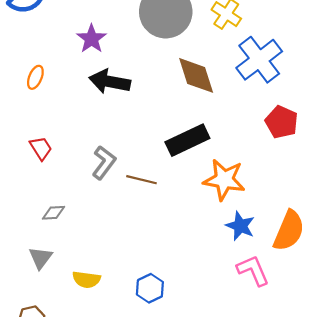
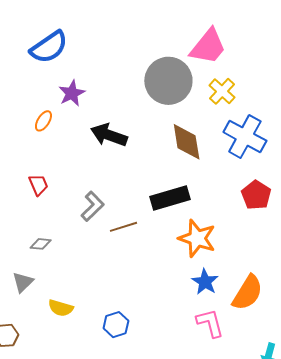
purple star: (92, 39) -> (72, 93), moved
blue cross: (259, 60) -> (245, 136), turned -33
brown line: (141, 180) -> (124, 227), turned -40

